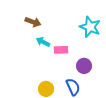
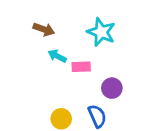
cyan star: (90, 27) -> (101, 32), moved

